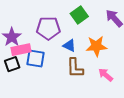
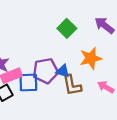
purple pentagon: (48, 28) -> (45, 71), moved
blue triangle: (69, 46) -> (63, 71), moved

